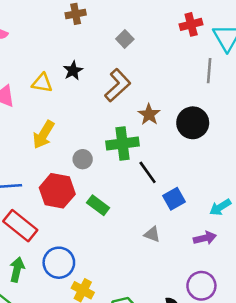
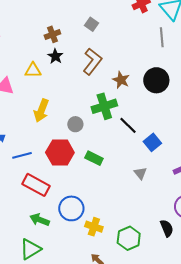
brown cross: (76, 14) -> (52, 34), moved
gray triangle: (152, 234) -> (140, 173), turned 40
green arrow: (17, 270) -> (40, 220), turned -72

